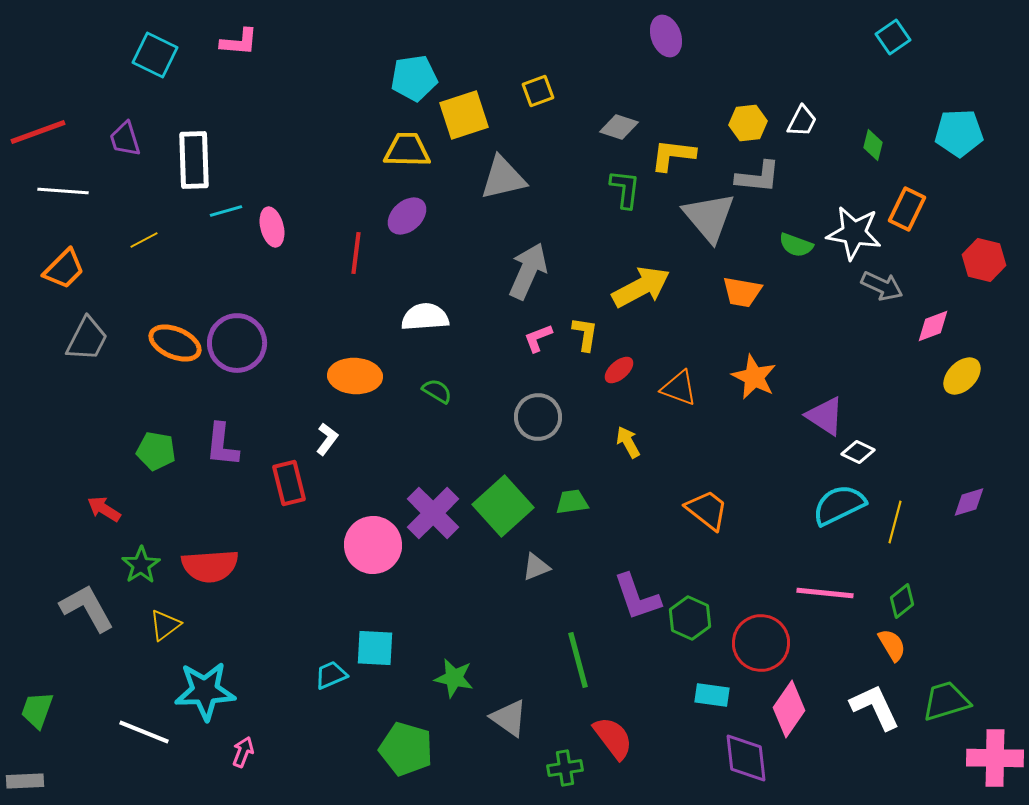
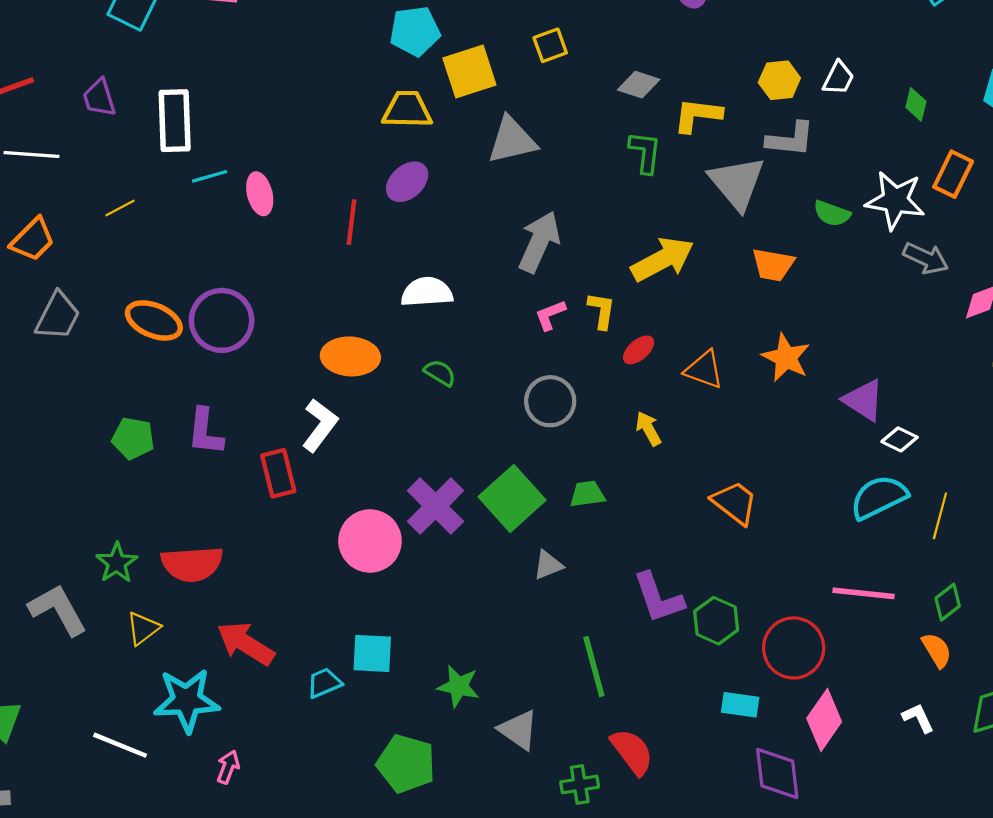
white L-shape: (327, 439) -> (320, 425), size x1.5
red arrow: (104, 509) -> (246, 644), moved, size x1.6
white L-shape: (875, 707) -> (918, 718), size x0.6

